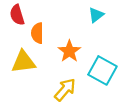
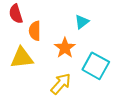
cyan triangle: (96, 15) -> (82, 22), moved

